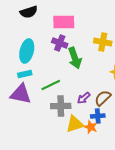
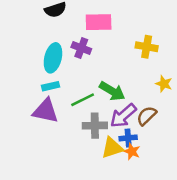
purple cross: (60, 43) -> (81, 48), moved
green arrow: (75, 58) -> (112, 91), moved, turned -40
purple arrow: (84, 98) -> (123, 116), size x1.6
blue cross: (98, 116) -> (128, 138), moved

